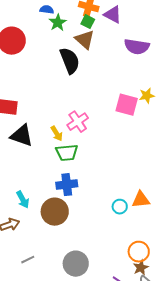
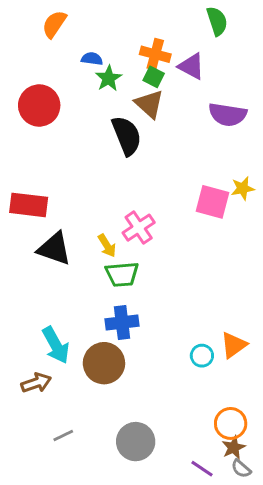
cyan arrow: (23, 200) -> (56, 345), size x1.4
orange triangle: (141, 200) -> (234, 345), turned -30

